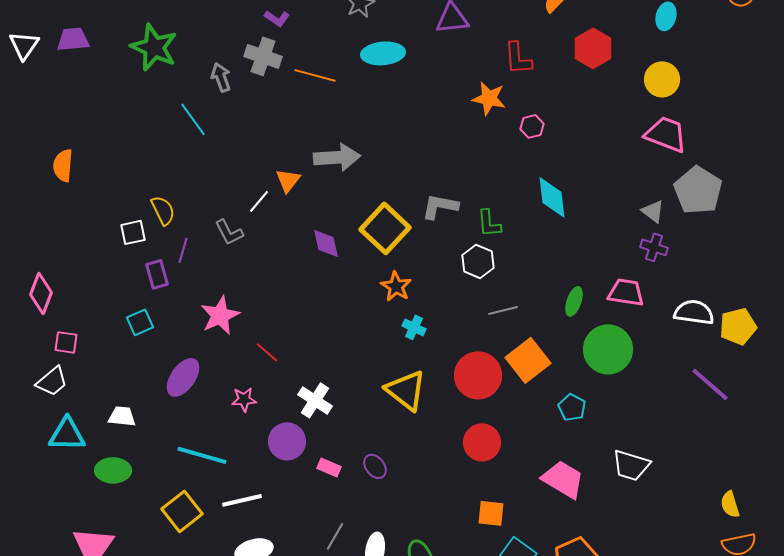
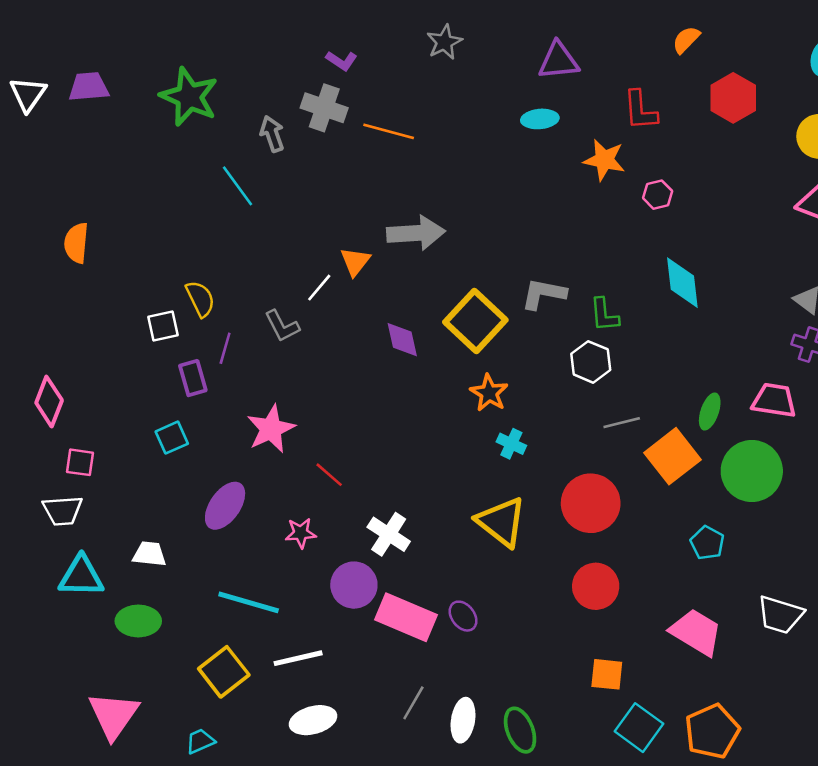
cyan ellipse: (383, 53) -> (540, 119), moved, size x0.7
orange square: (528, 360) -> (672, 456), moved
white trapezoid: (52, 381) -> (63, 511), turned 36
pink rectangle: (329, 467) -> (406, 617), size x2.0

